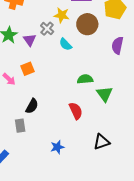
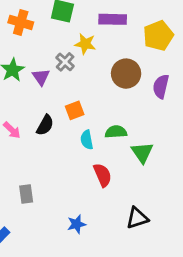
brown circle: (87, 24) -> (126, 74), moved
cyan semicircle: (65, 44) -> (87, 140), moved, turned 32
orange square: (27, 69) -> (75, 110), moved
black semicircle: (32, 106) -> (45, 125), moved

